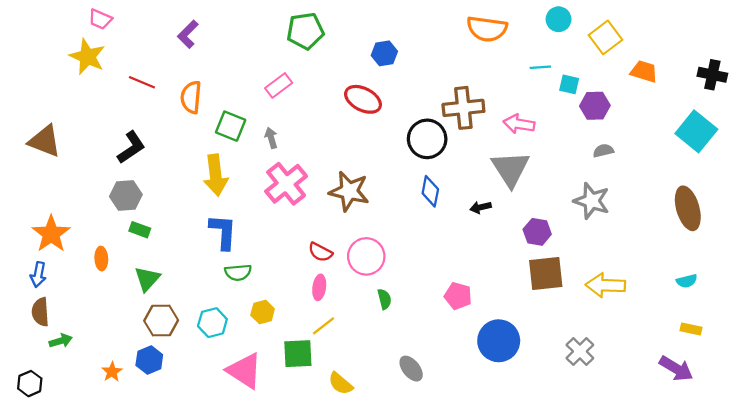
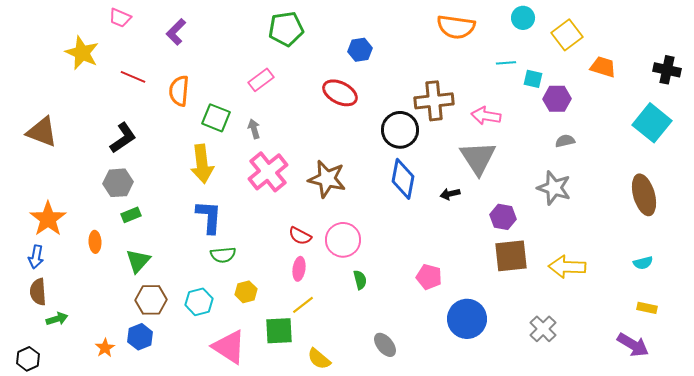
pink trapezoid: (100, 19) -> (120, 18), moved
blue diamond: (430, 191) -> (403, 179), size x1.4
green rectangle: (140, 230) -> (131, 215), turned -42

